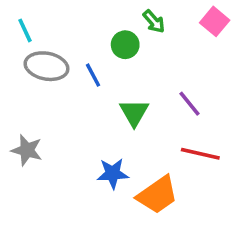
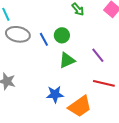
green circle: (125, 45) -> (62, 35), moved
green triangle: (134, 113) -> (67, 60), turned 36

